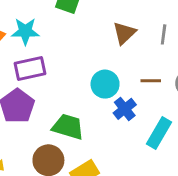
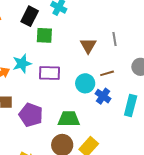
purple rectangle: (30, 68) -> (49, 73), moved, turned 30
brown line: (151, 81) -> (107, 73), moved

